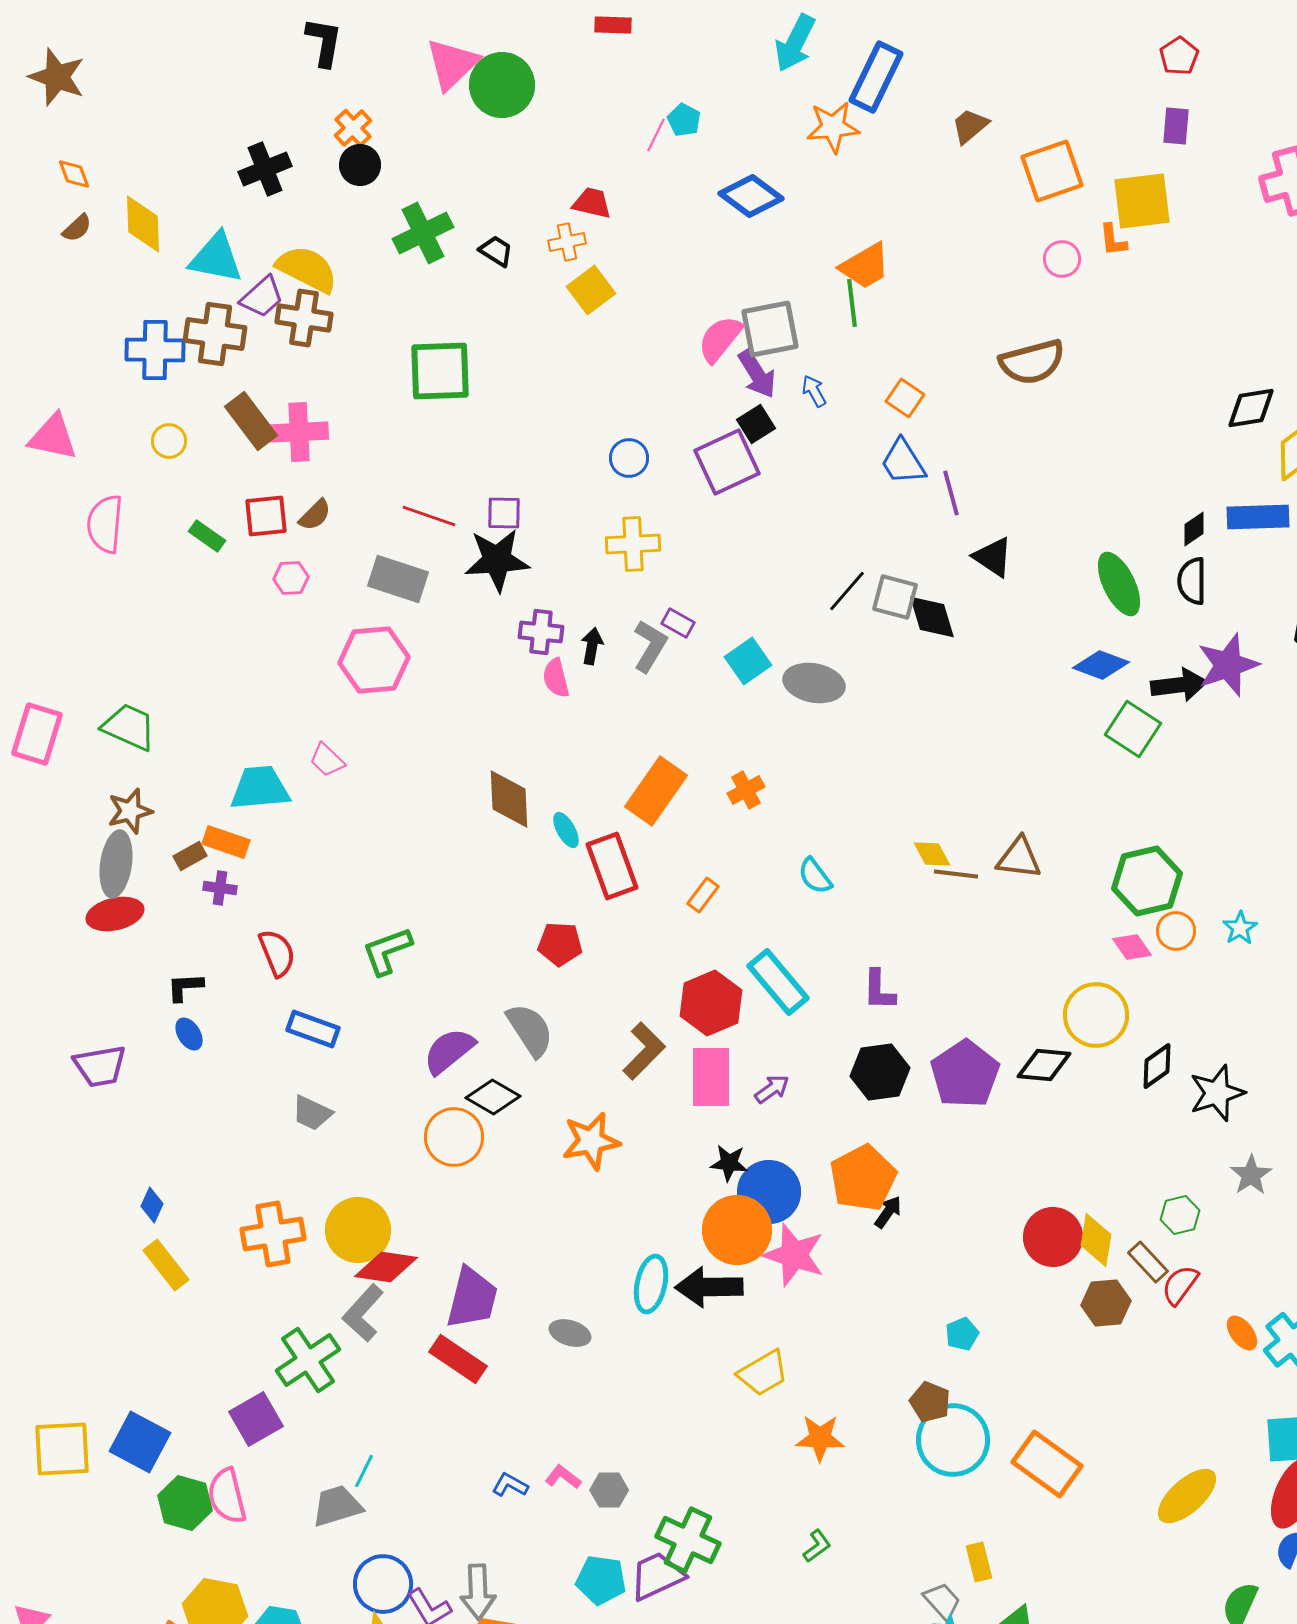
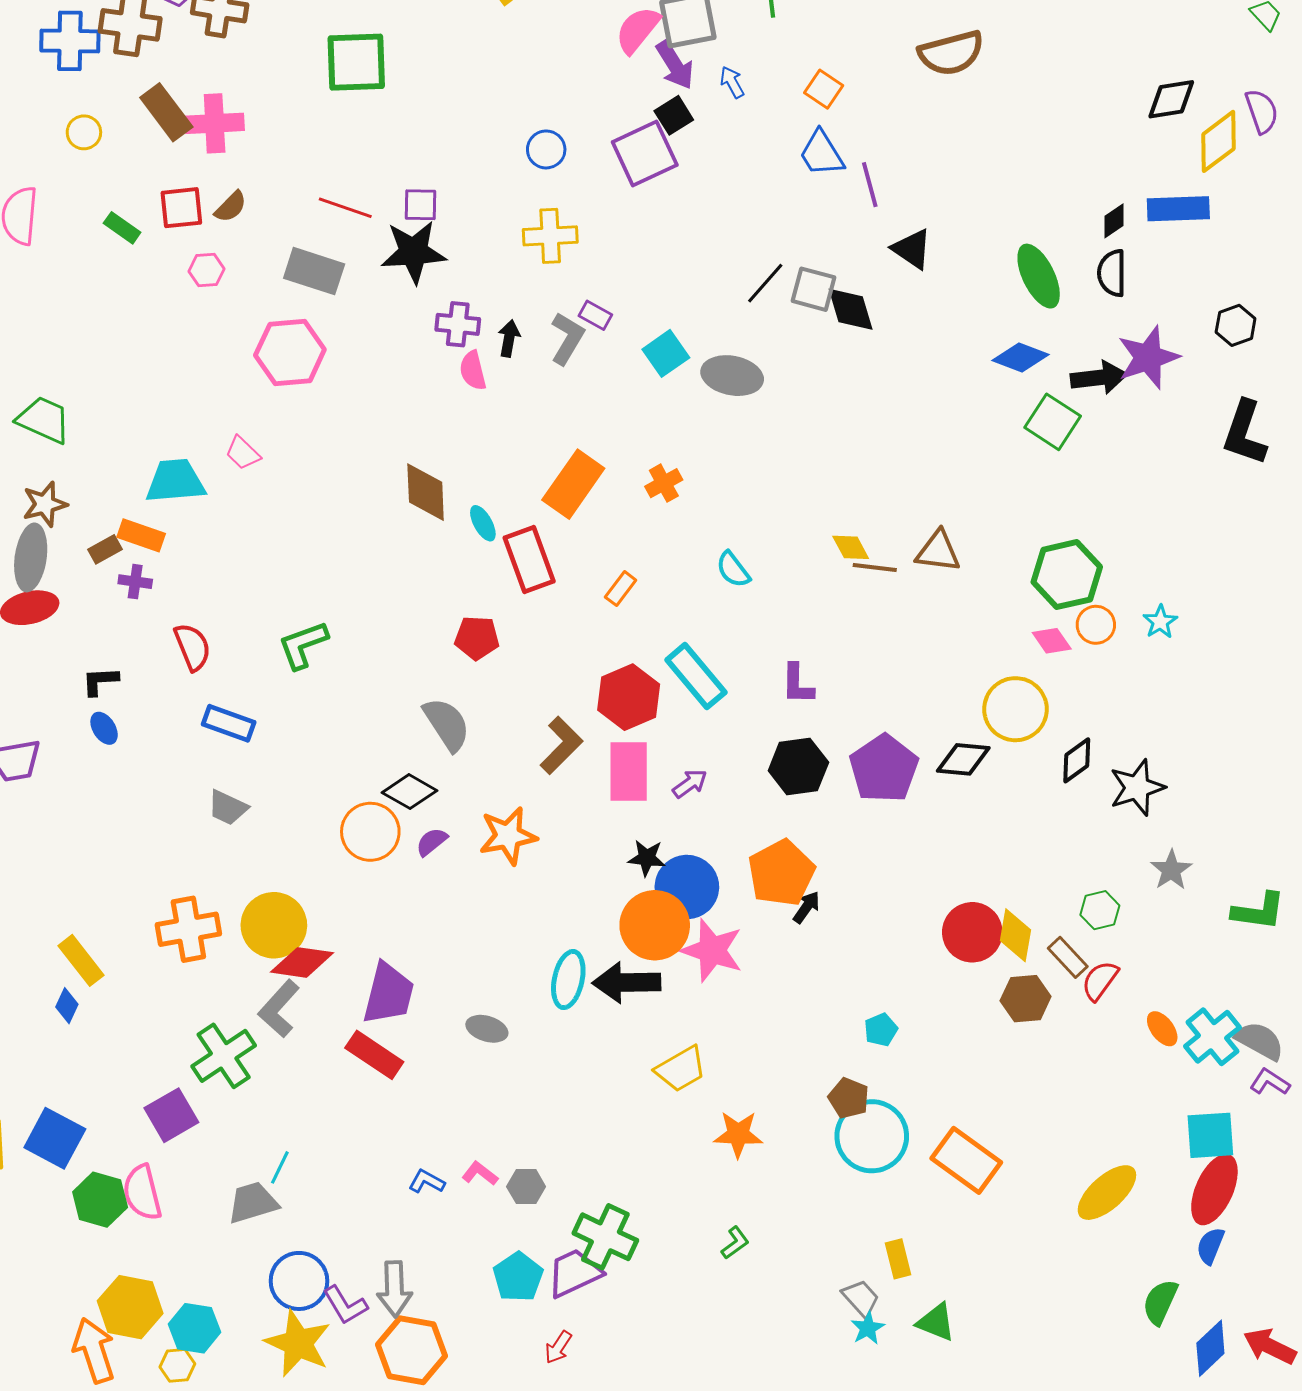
purple semicircle: (449, 1051) -> (432, 842), moved, size x0.6
blue diamond: (152, 1205) -> (67, 1006), moved
cyan pentagon: (601, 1580) -> (518, 1277), turned 30

